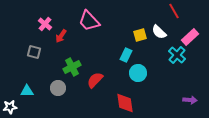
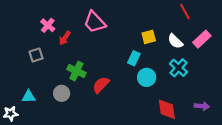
white semicircle: (159, 32) -> (175, 41), moved
gray square: (34, 52) -> (36, 55), turned -32
cyan cross: (177, 55) -> (178, 68), moved
green cross: (72, 67) -> (76, 71), turned -36
red diamond: (125, 103) -> (167, 109), moved

